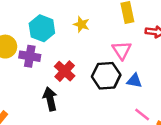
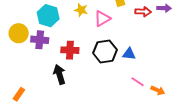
pink triangle: (122, 50) -> (102, 18), moved, turned 36
red cross: (65, 71) -> (70, 50), turned -36

